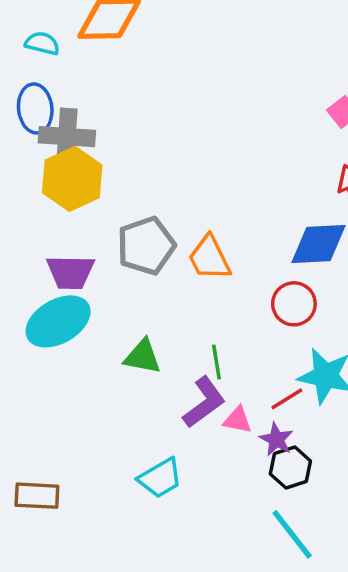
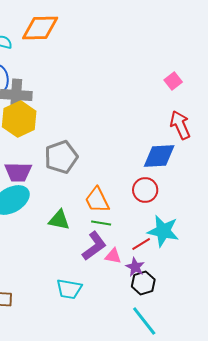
orange trapezoid: (209, 258) -> (97, 200), moved
green line: (216, 362) -> (101, 223), turned -72
cyan trapezoid: (160, 478) -> (69, 289), turned 40

